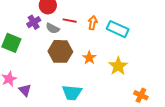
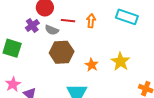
cyan rectangle: (118, 29) -> (127, 17), moved
orange star: (89, 58) -> (92, 65), moved

